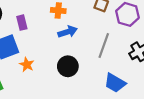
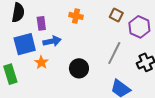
blue arrow: (68, 32) -> (52, 41), moved

